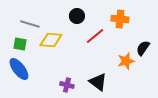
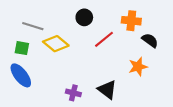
yellow diamond: (51, 40) -> (56, 44), turned 35
black semicircle: (143, 48) -> (150, 40), moved, turned 91

